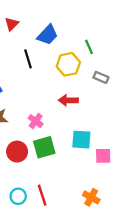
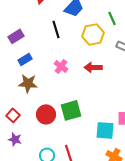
pink cross: (36, 121) -> (61, 66), moved
cyan square: (81, 140) -> (105, 130), moved

